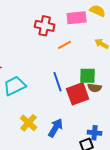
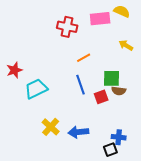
orange line: (65, 45) -> (84, 58), moved
red square: (78, 94) -> (101, 97), size x0.6
blue arrow: (56, 128) -> (78, 132), turned -126

